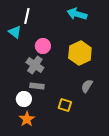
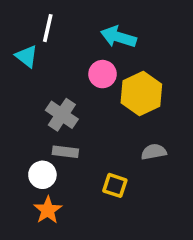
cyan arrow: (77, 14) -> (118, 37), moved
pink circle: (43, 46) -> (103, 74), moved
gray semicircle: (87, 86) -> (154, 152), turned 48

